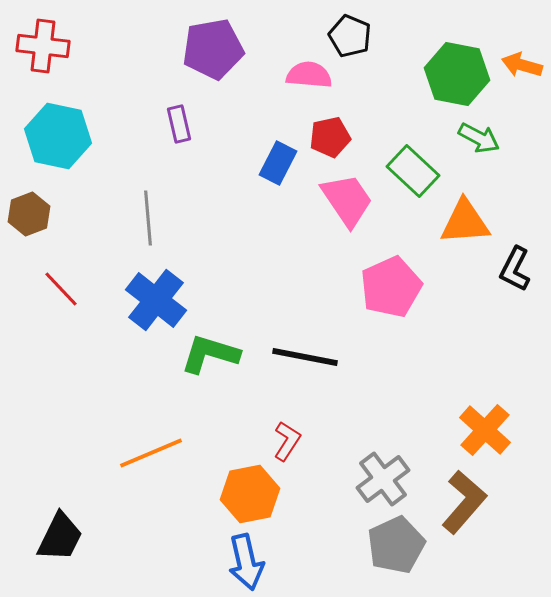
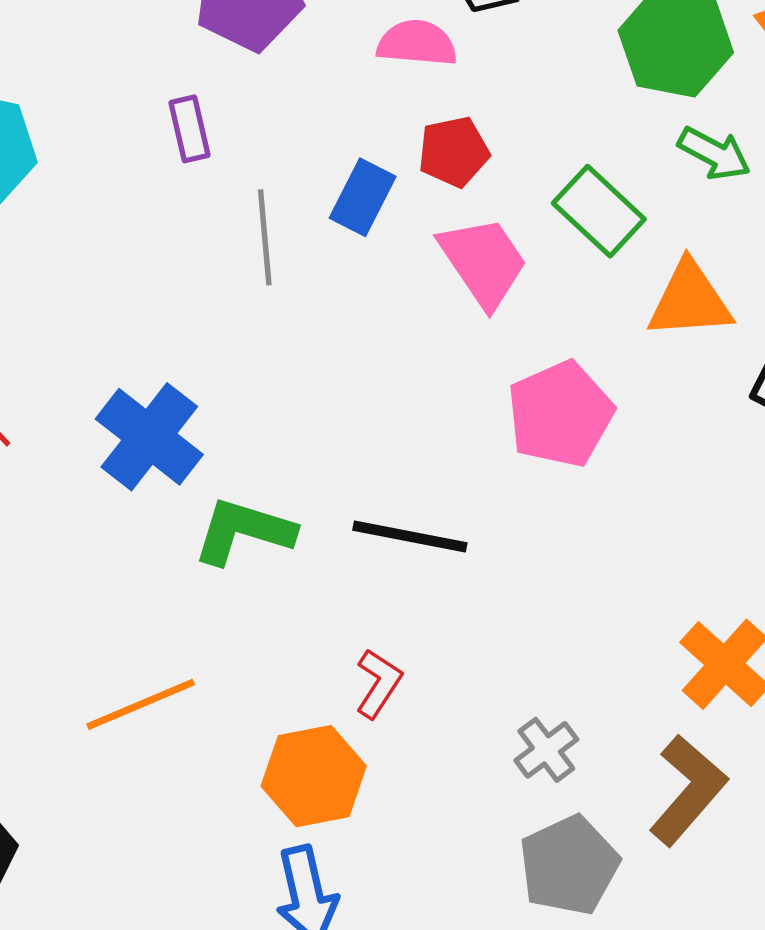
gray line: (148, 218) -> (265, 237), moved
gray cross: (383, 479) -> (546, 750), size x0.7

